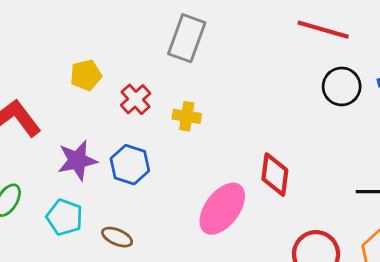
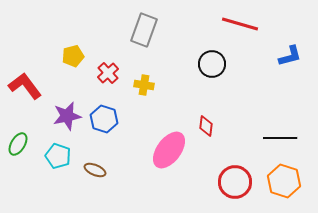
black circle: (342, 86) -> (212, 64), moved
red diamond: (275, 175) -> (206, 126), size x0.7

